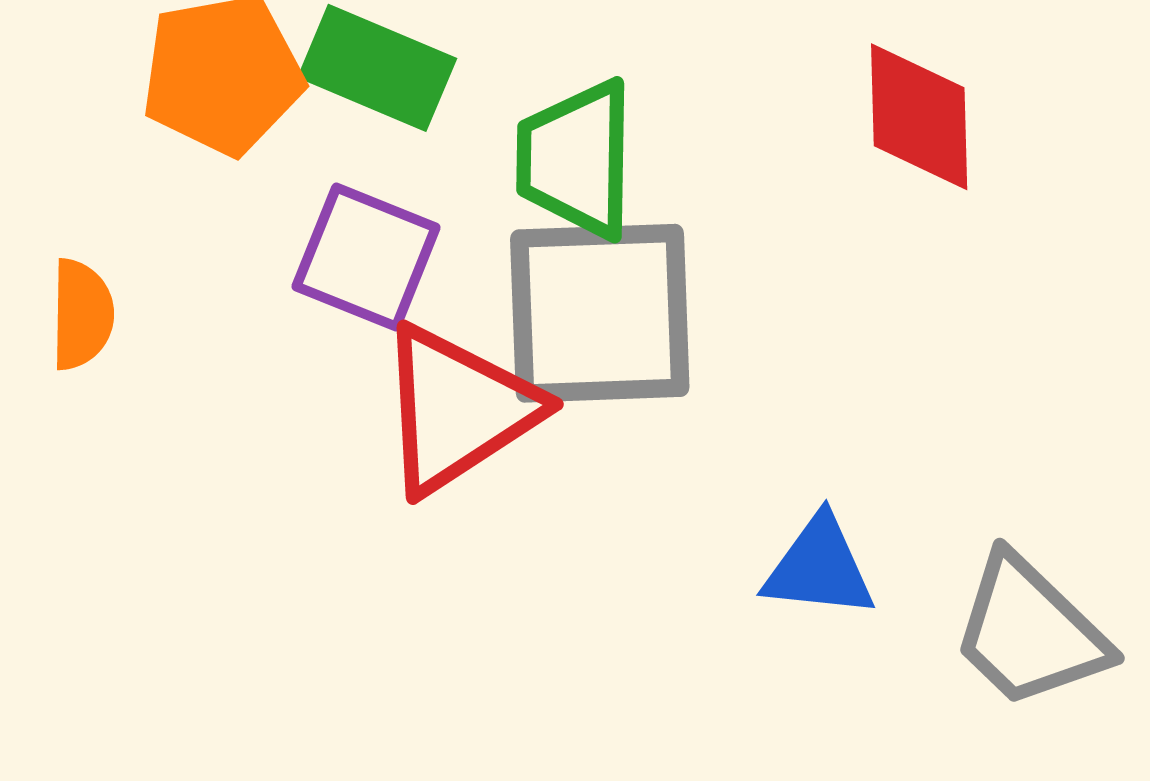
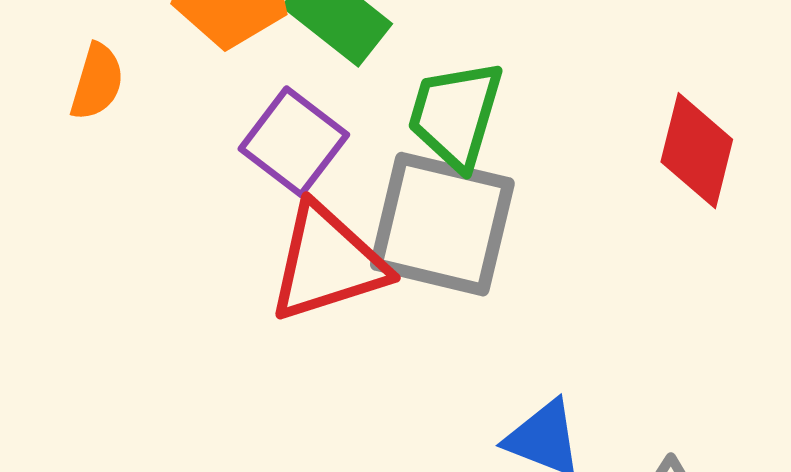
orange semicircle: (82, 314) -> (97, 82), moved

